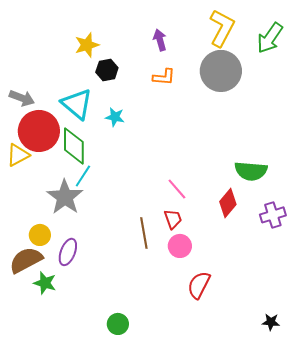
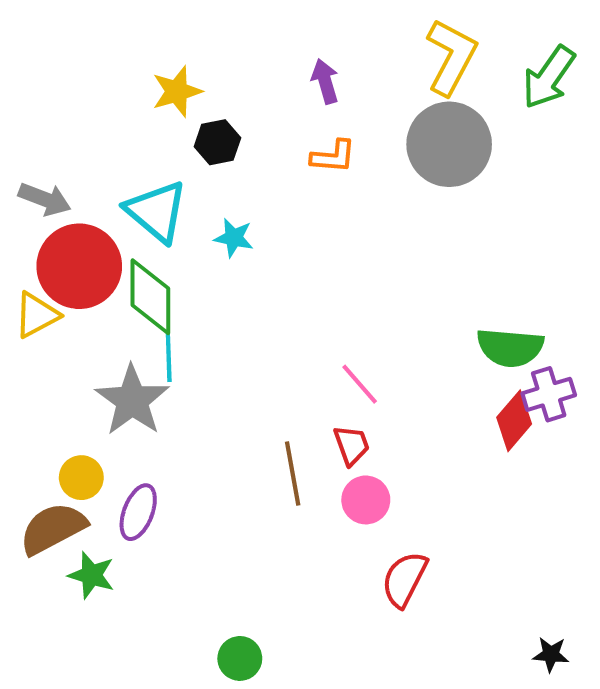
cyan line: (83, 176) -> (169, 358), turned -35
red diamond: (228, 203) -> (514, 421), moved
purple cross: (273, 215) -> (549, 394), moved

